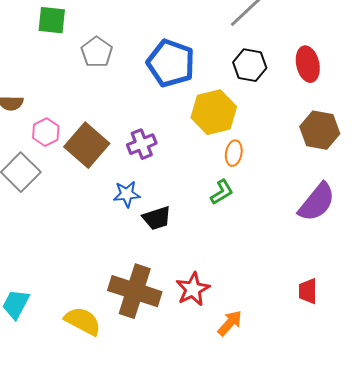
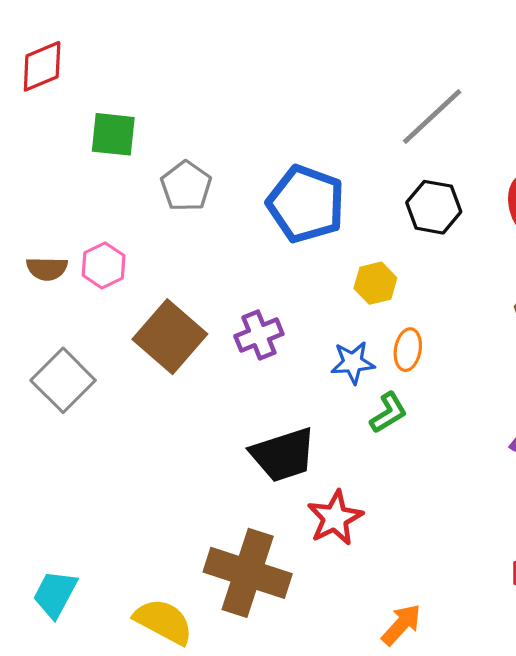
yellow hexagon: (214, 112) -> (375, 283), size x0.6
pink hexagon: (46, 132) -> (104, 265), moved
blue star: (127, 194) -> (353, 363), moved
black trapezoid: (157, 218) -> (283, 455), size x1.4
red star: (193, 289) -> (335, 518), moved

